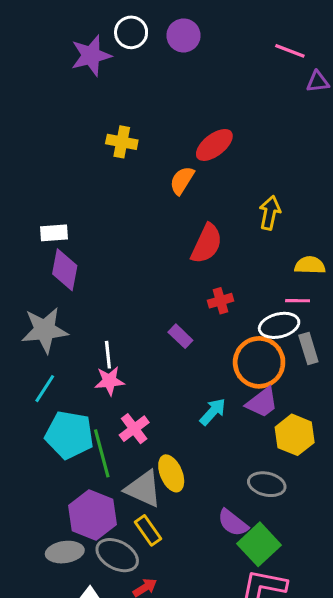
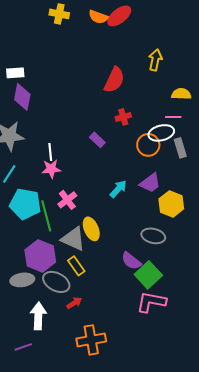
orange semicircle: (182, 180) -> (98, 17), moved, turned -102
orange circle: (259, 362) -> (148, 145), moved, size x0.7

